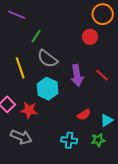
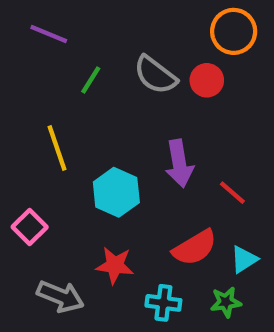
gray semicircle: (47, 59) -> (155, 75), moved
red line: (102, 75) -> (232, 193), moved
red star: (29, 110) -> (115, 265), moved
red semicircle: (84, 115) -> (195, 248), size x1.5

